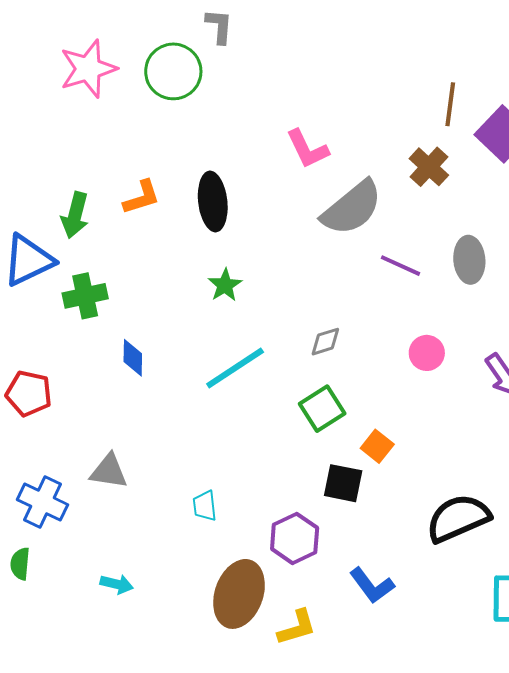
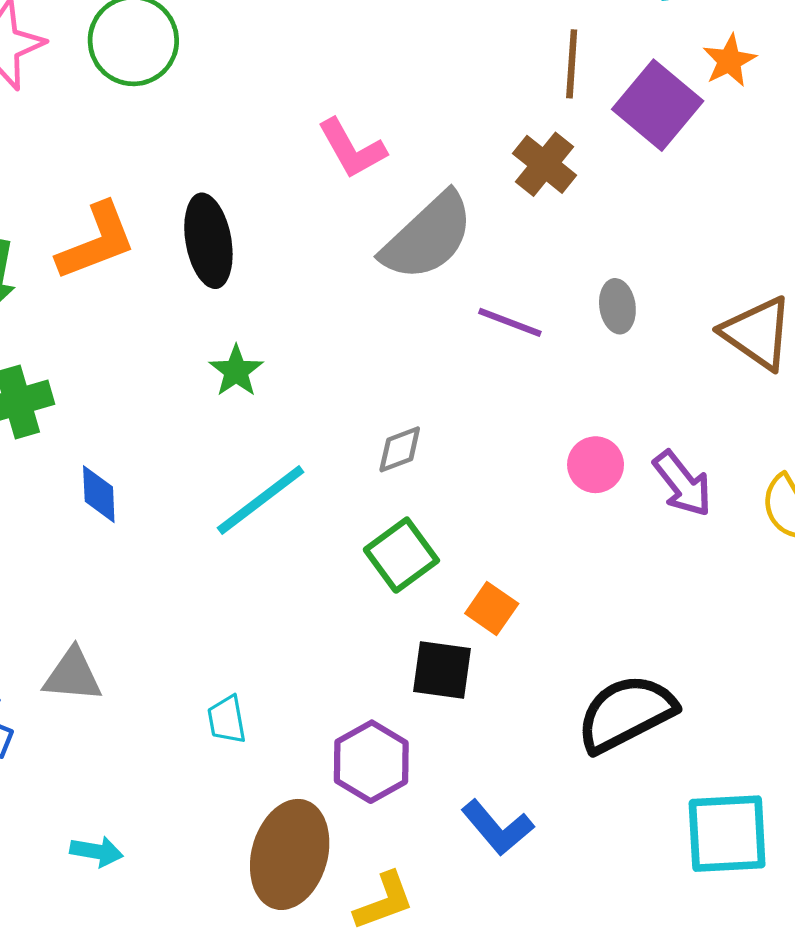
orange L-shape: (142, 197) -> (96, 241), size x1.4
gray ellipse: (469, 260) -> (617, 306), size x0.7
pink circle: (427, 353) -> (596, 465), moved

